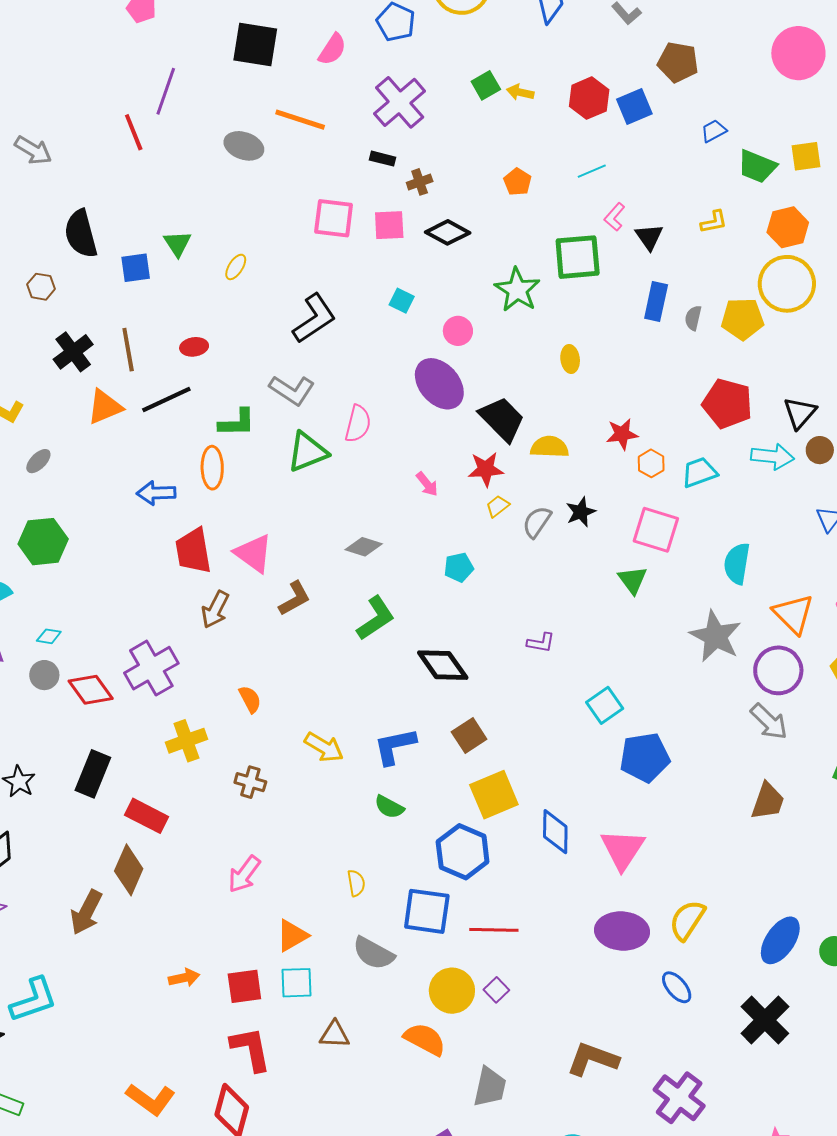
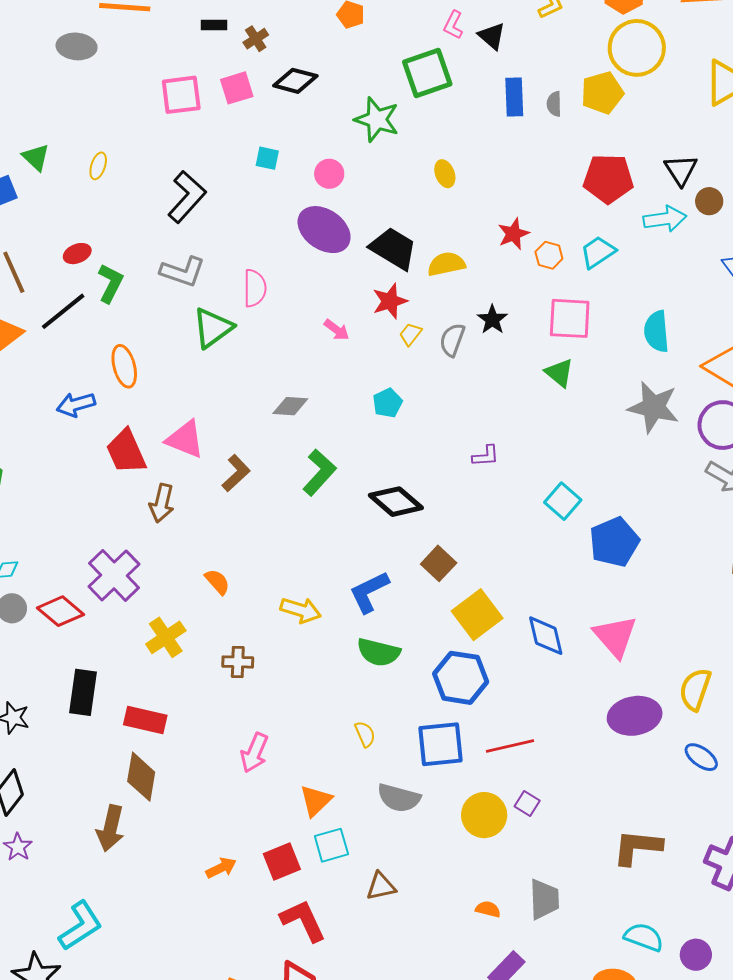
green L-shape: (237, 423) -> (110, 283), moved, turned -48
green semicircle: (389, 807) -> (379, 652), size x1.4
orange semicircle: (425, 1039) -> (488, 909), moved, size x0.6

